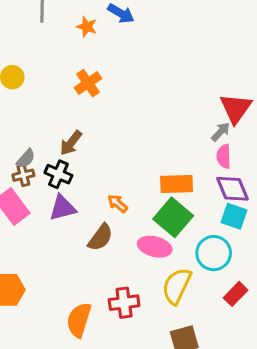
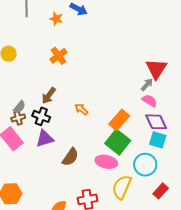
pink semicircle: (224, 156) -> (150, 101), turned 126
orange rectangle: (177, 184) -> (119, 120), turned -45
orange arrow: (118, 203) -> (81, 109), moved

